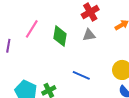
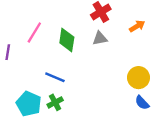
blue line: (81, 75) -> (55, 77), moved

